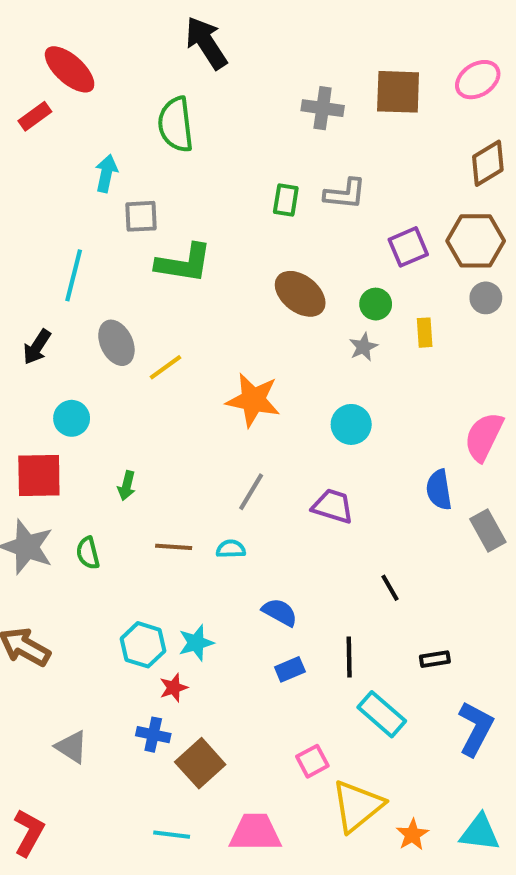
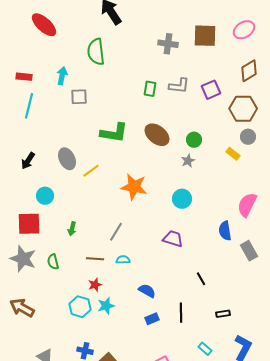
red rectangle: (35, 116) -> (24, 77), moved, turned 42
purple square: (408, 247) -> (211, 90), moved
green L-shape: (184, 263) -> (114, 133), moved
cyan line: (74, 275) -> (29, 106), moved
yellow rectangle: (425, 333) -> (233, 154), moved, turned -48
gray line: (251, 492) -> (116, 232), moved
red star: (174, 688) -> (95, 285), moved
cyan rectangle: (382, 714) -> (205, 349), moved, size x0.6

